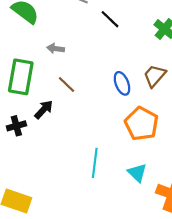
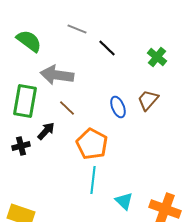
gray arrow: (56, 49) -> (57, 75), size x2.0
orange pentagon: (142, 124) -> (92, 144), moved
cyan triangle: (137, 173) -> (124, 201), moved

